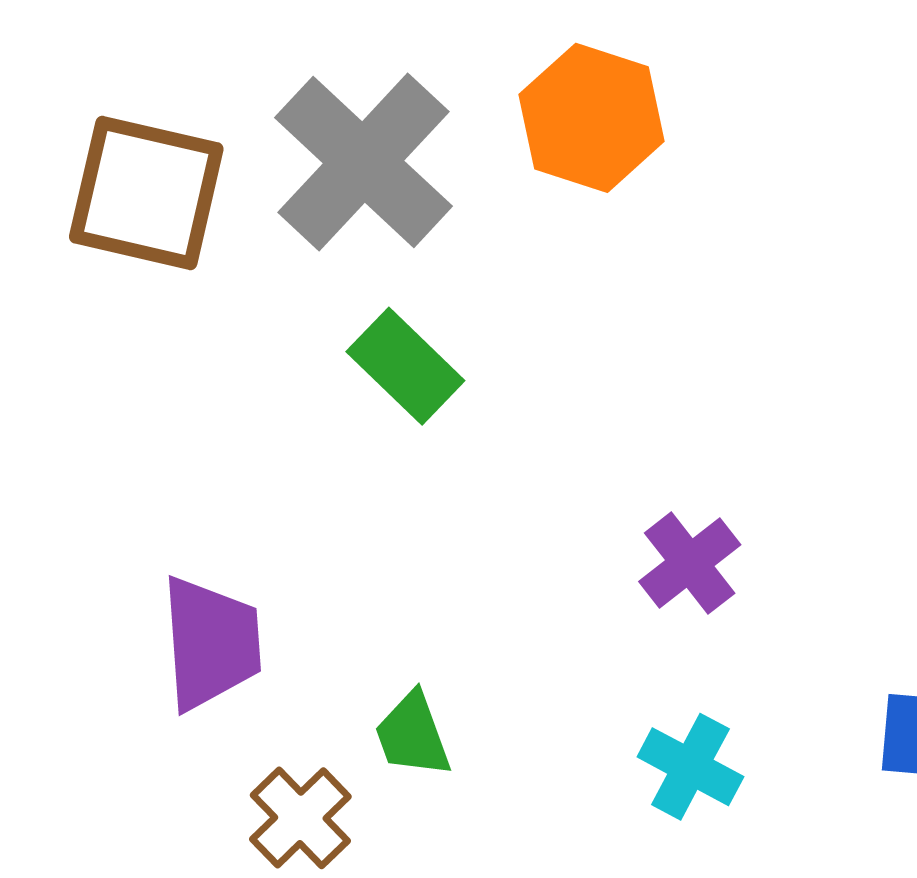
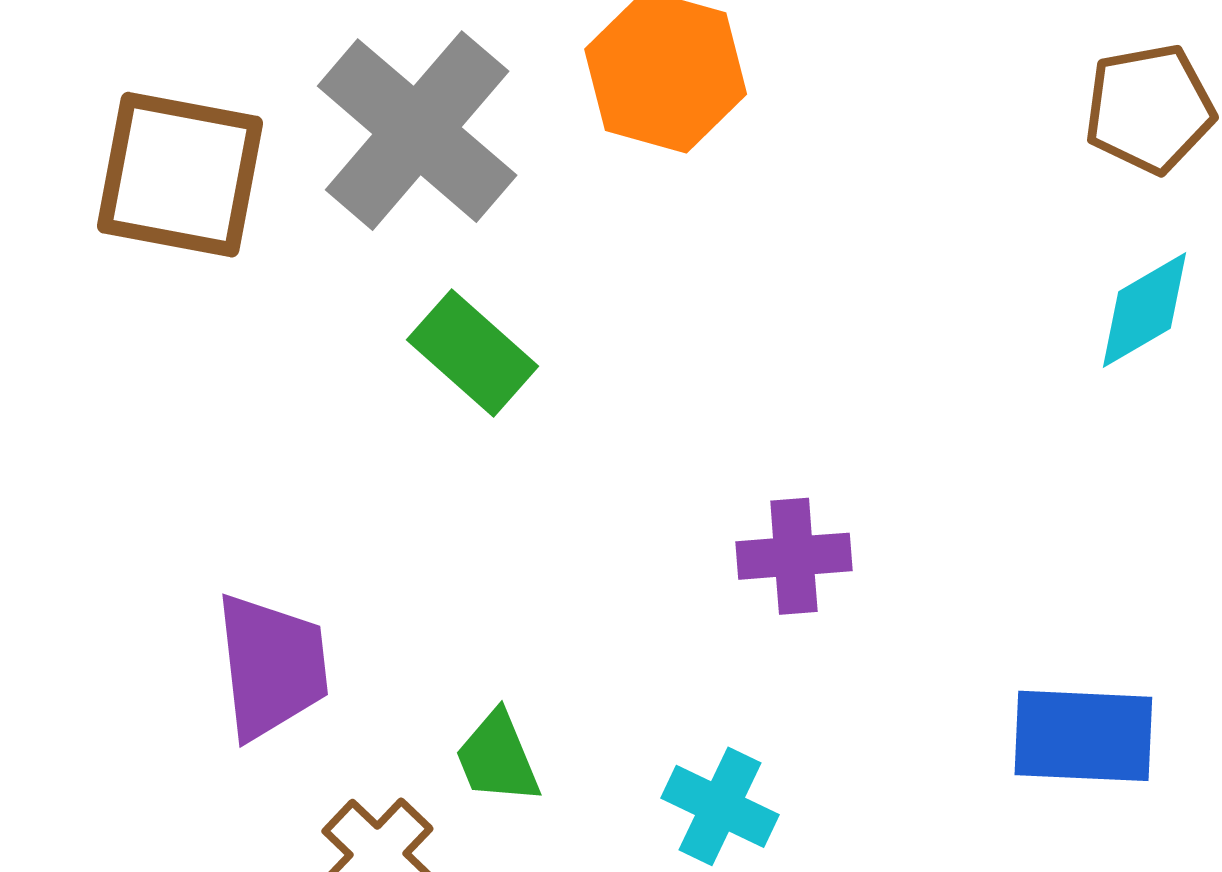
purple cross: (690, 563) -> (794, 556), turned 36
cyan cross: (690, 767) -> (720, 806), moved

